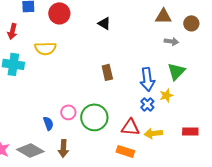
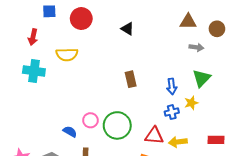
blue arrow: (147, 79) -> (172, 86), size x0.7
blue cross: (147, 104) -> (172, 112), turned 32
blue semicircle: (48, 123) -> (70, 132), turned -40

